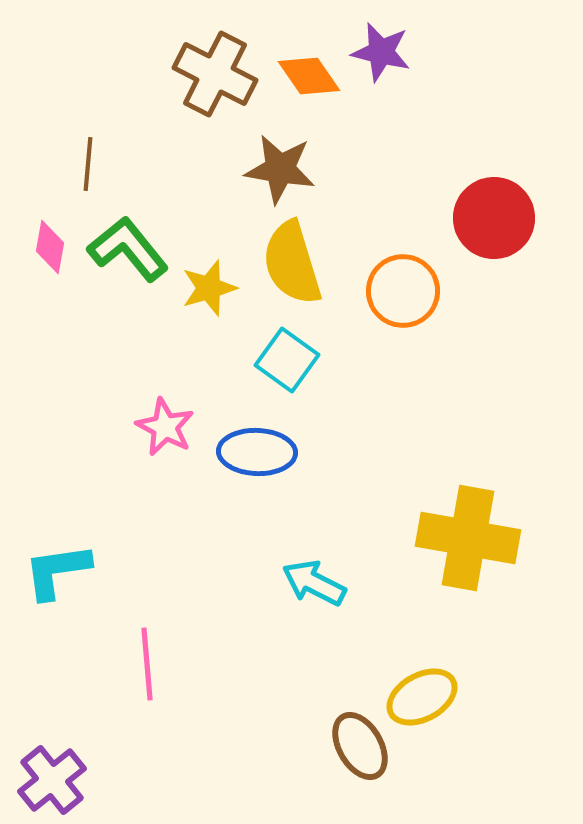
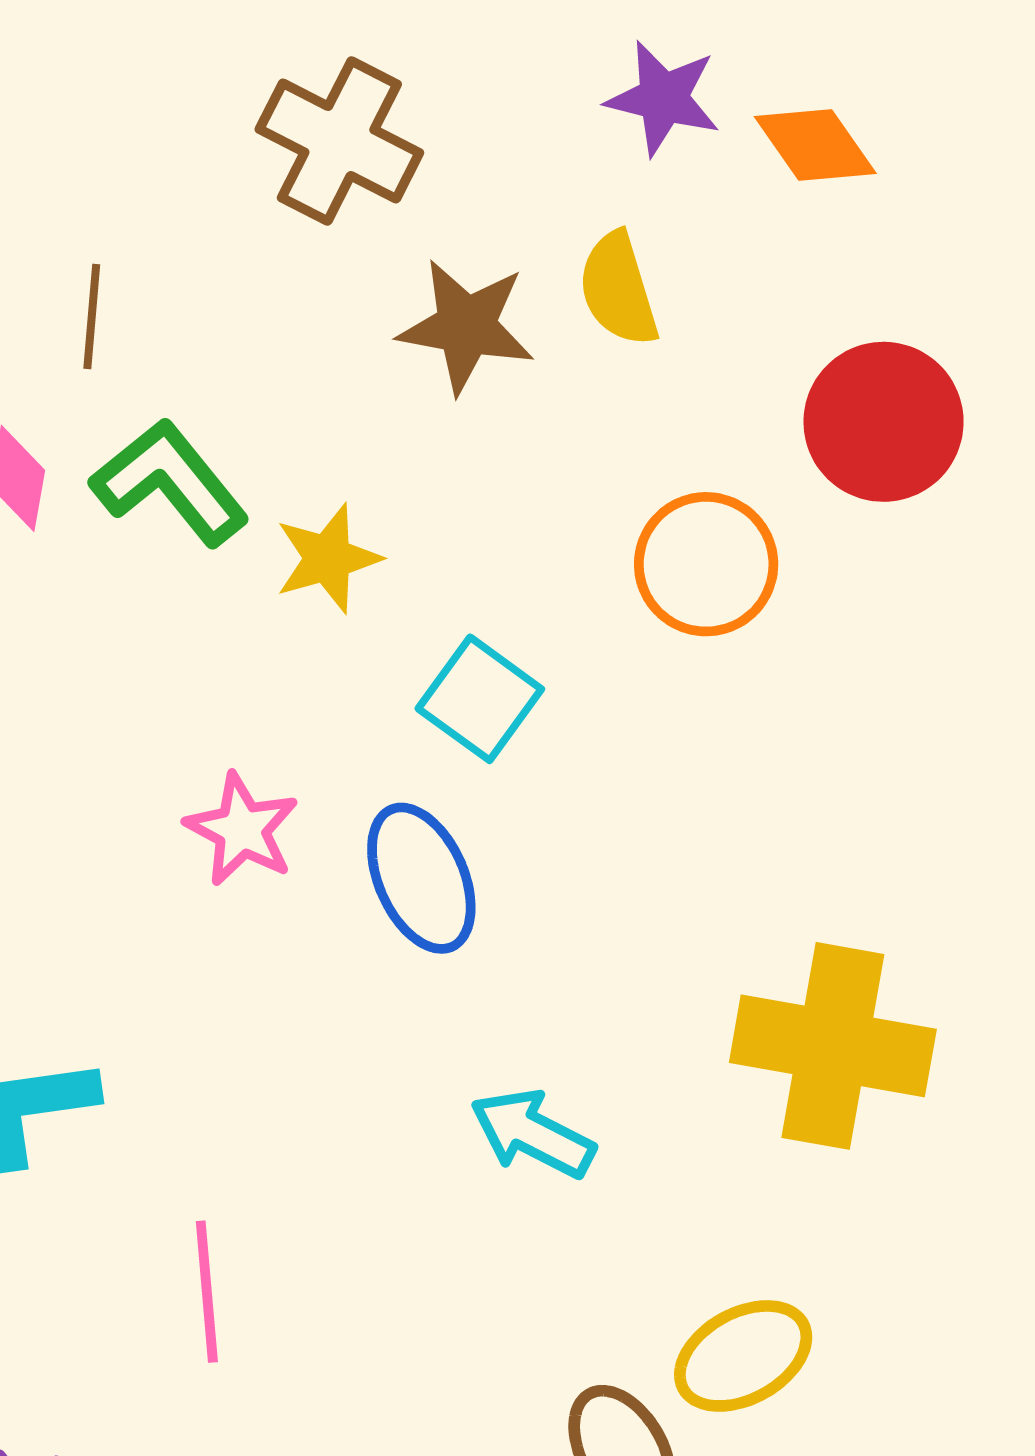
orange diamond: (309, 76) -> (815, 145), moved
yellow semicircle: (292, 263) -> (618, 289), moved, size x0.7
blue ellipse: (257, 452) -> (421, 878), turned 64

